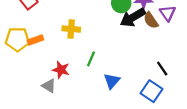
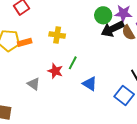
red star: (61, 70) -> (55, 71), moved
blue triangle: (112, 81) -> (90, 84), turned -42

